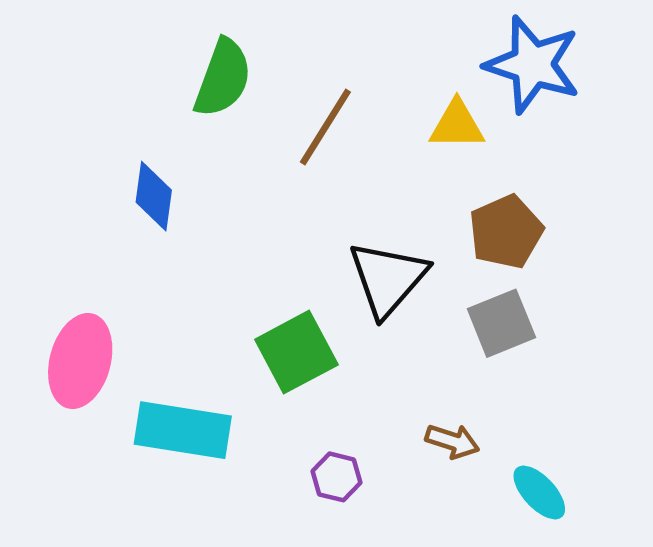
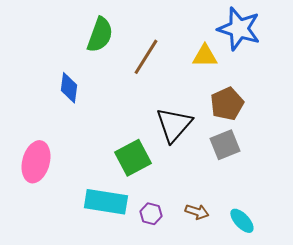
cyan rectangle: (183, 430) -> (106, 202), moved
brown arrow: (452, 441) -> (197, 212), moved

